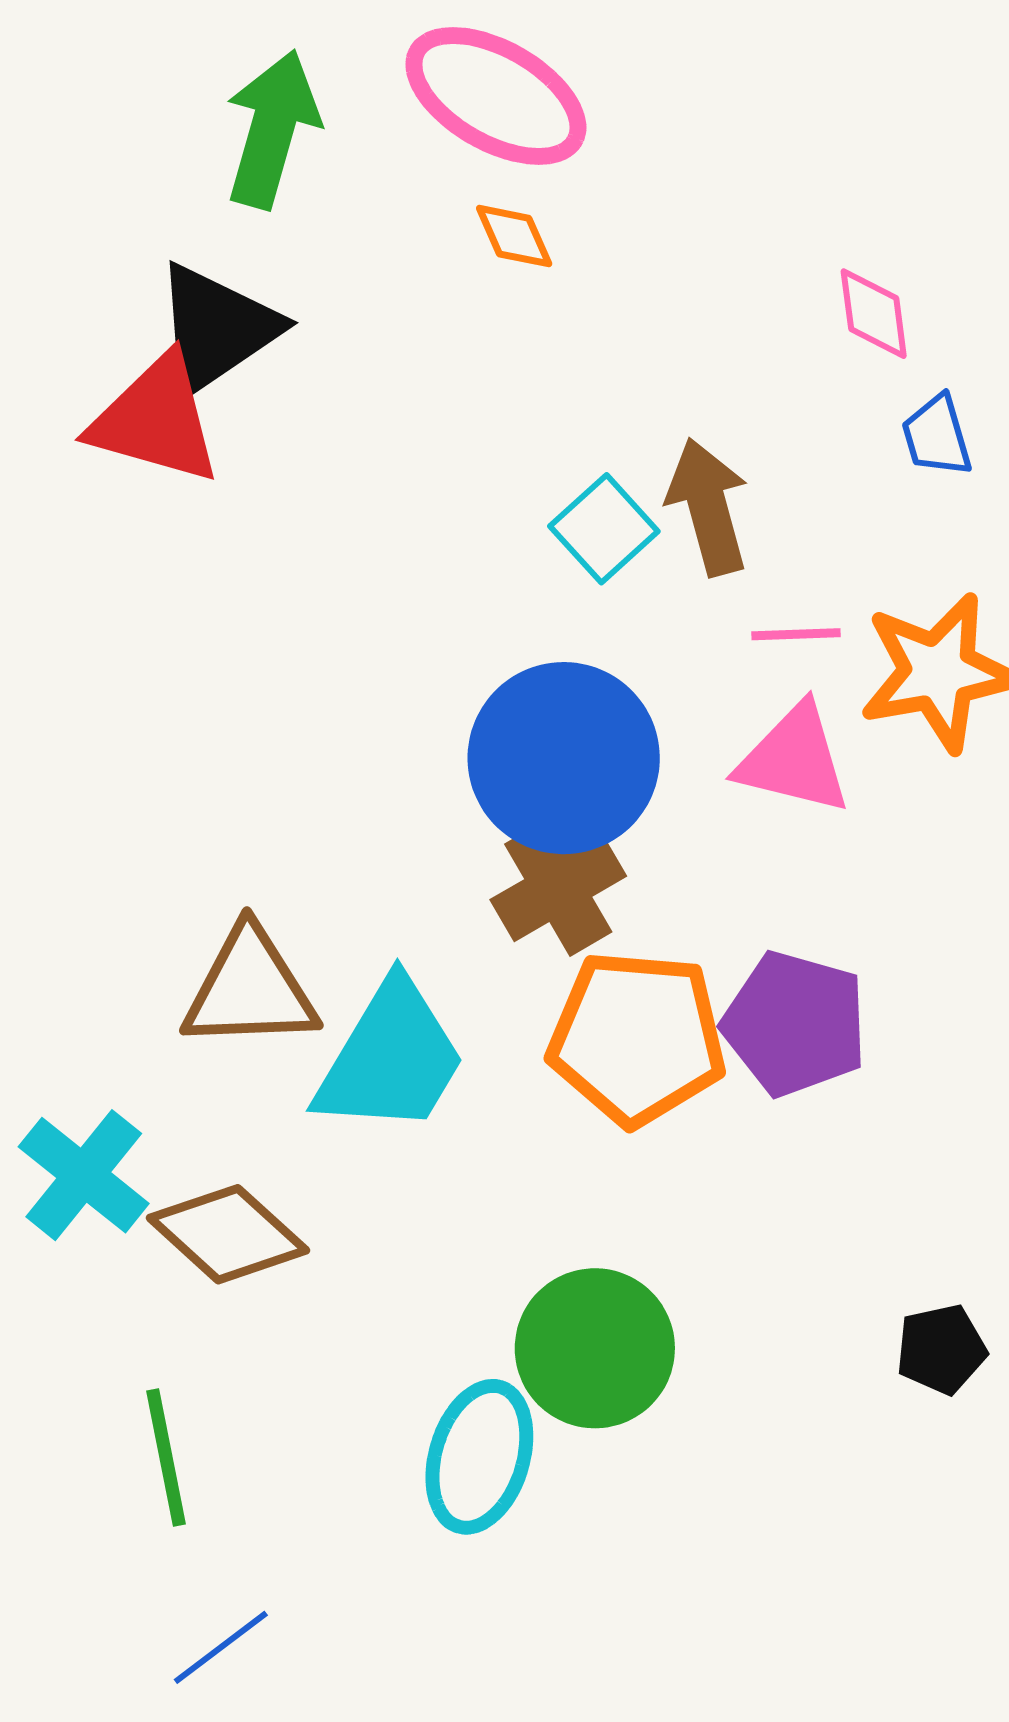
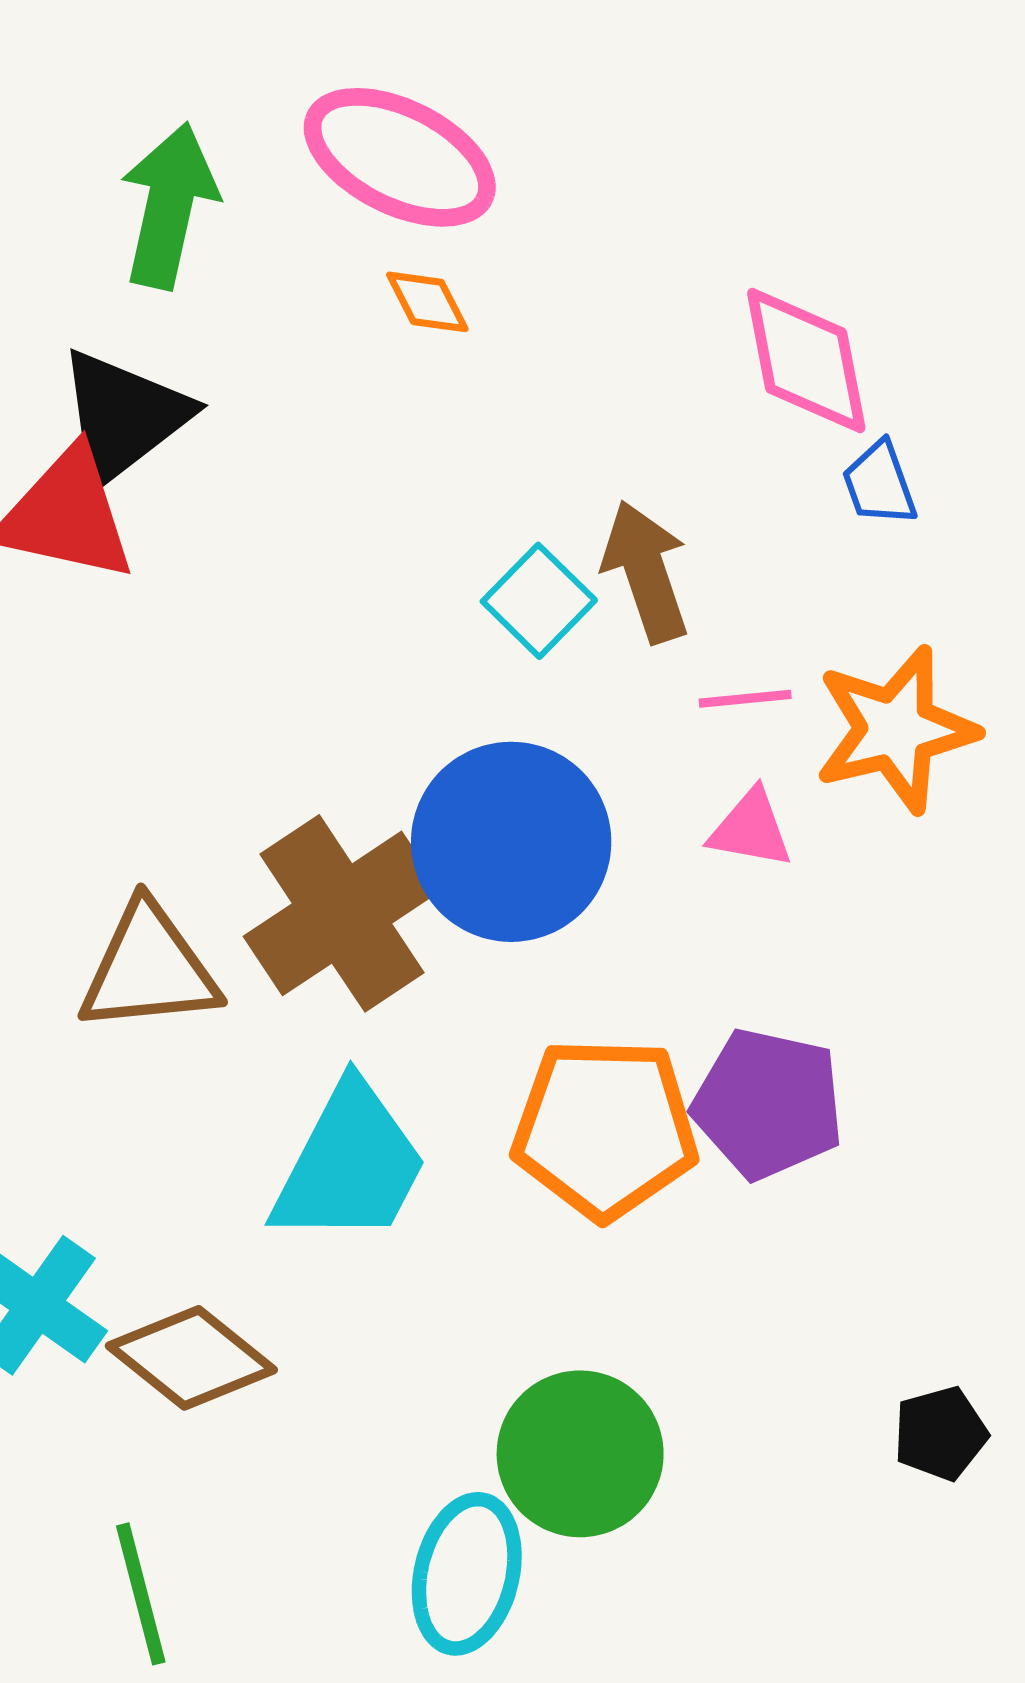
pink diamond: (874, 314) -> (806, 360), size x1.6
pink triangle: (794, 759) -> (751, 829), size x0.7
brown cross: (558, 888) -> (342, 913), moved, size x1.4
brown triangle: (250, 989) -> (149, 969), moved

